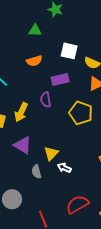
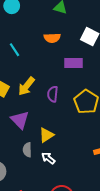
purple semicircle: (46, 100) -> (53, 94), moved
white arrow: (64, 168) -> (48, 158), moved

